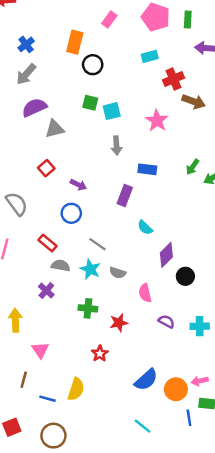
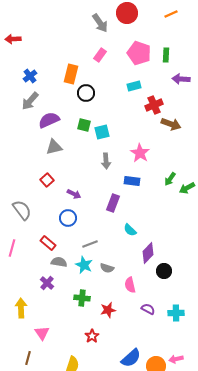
purple semicircle: (34, 107) -> (49, 120), moved
pink star: (157, 121) -> (140, 153), moved
gray line: (97, 244) -> (90, 244), turned -56

